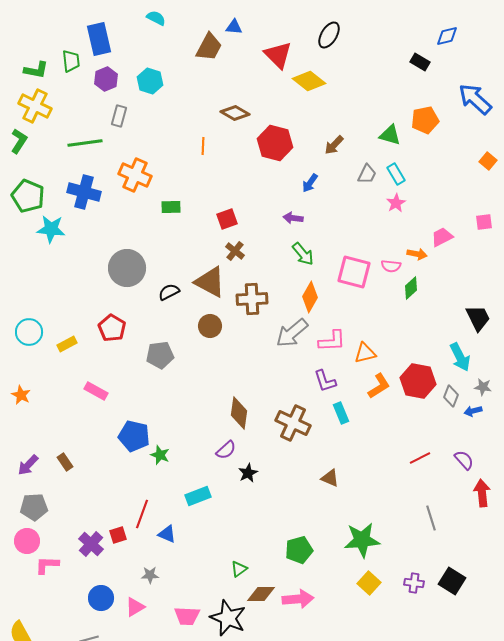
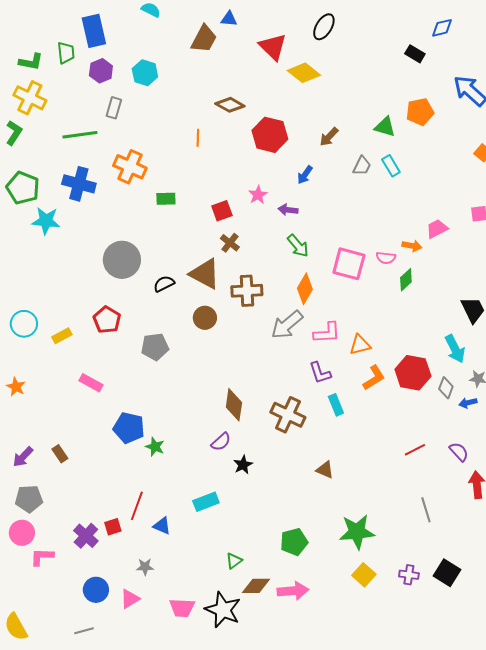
pink star: (396, 203) -> (258, 195), moved
cyan rectangle: (198, 496) -> (206, 502), moved

